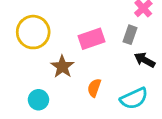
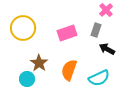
brown star: (62, 67) -> (39, 63), moved
orange semicircle: (94, 88) -> (69, 70), size x1.5

